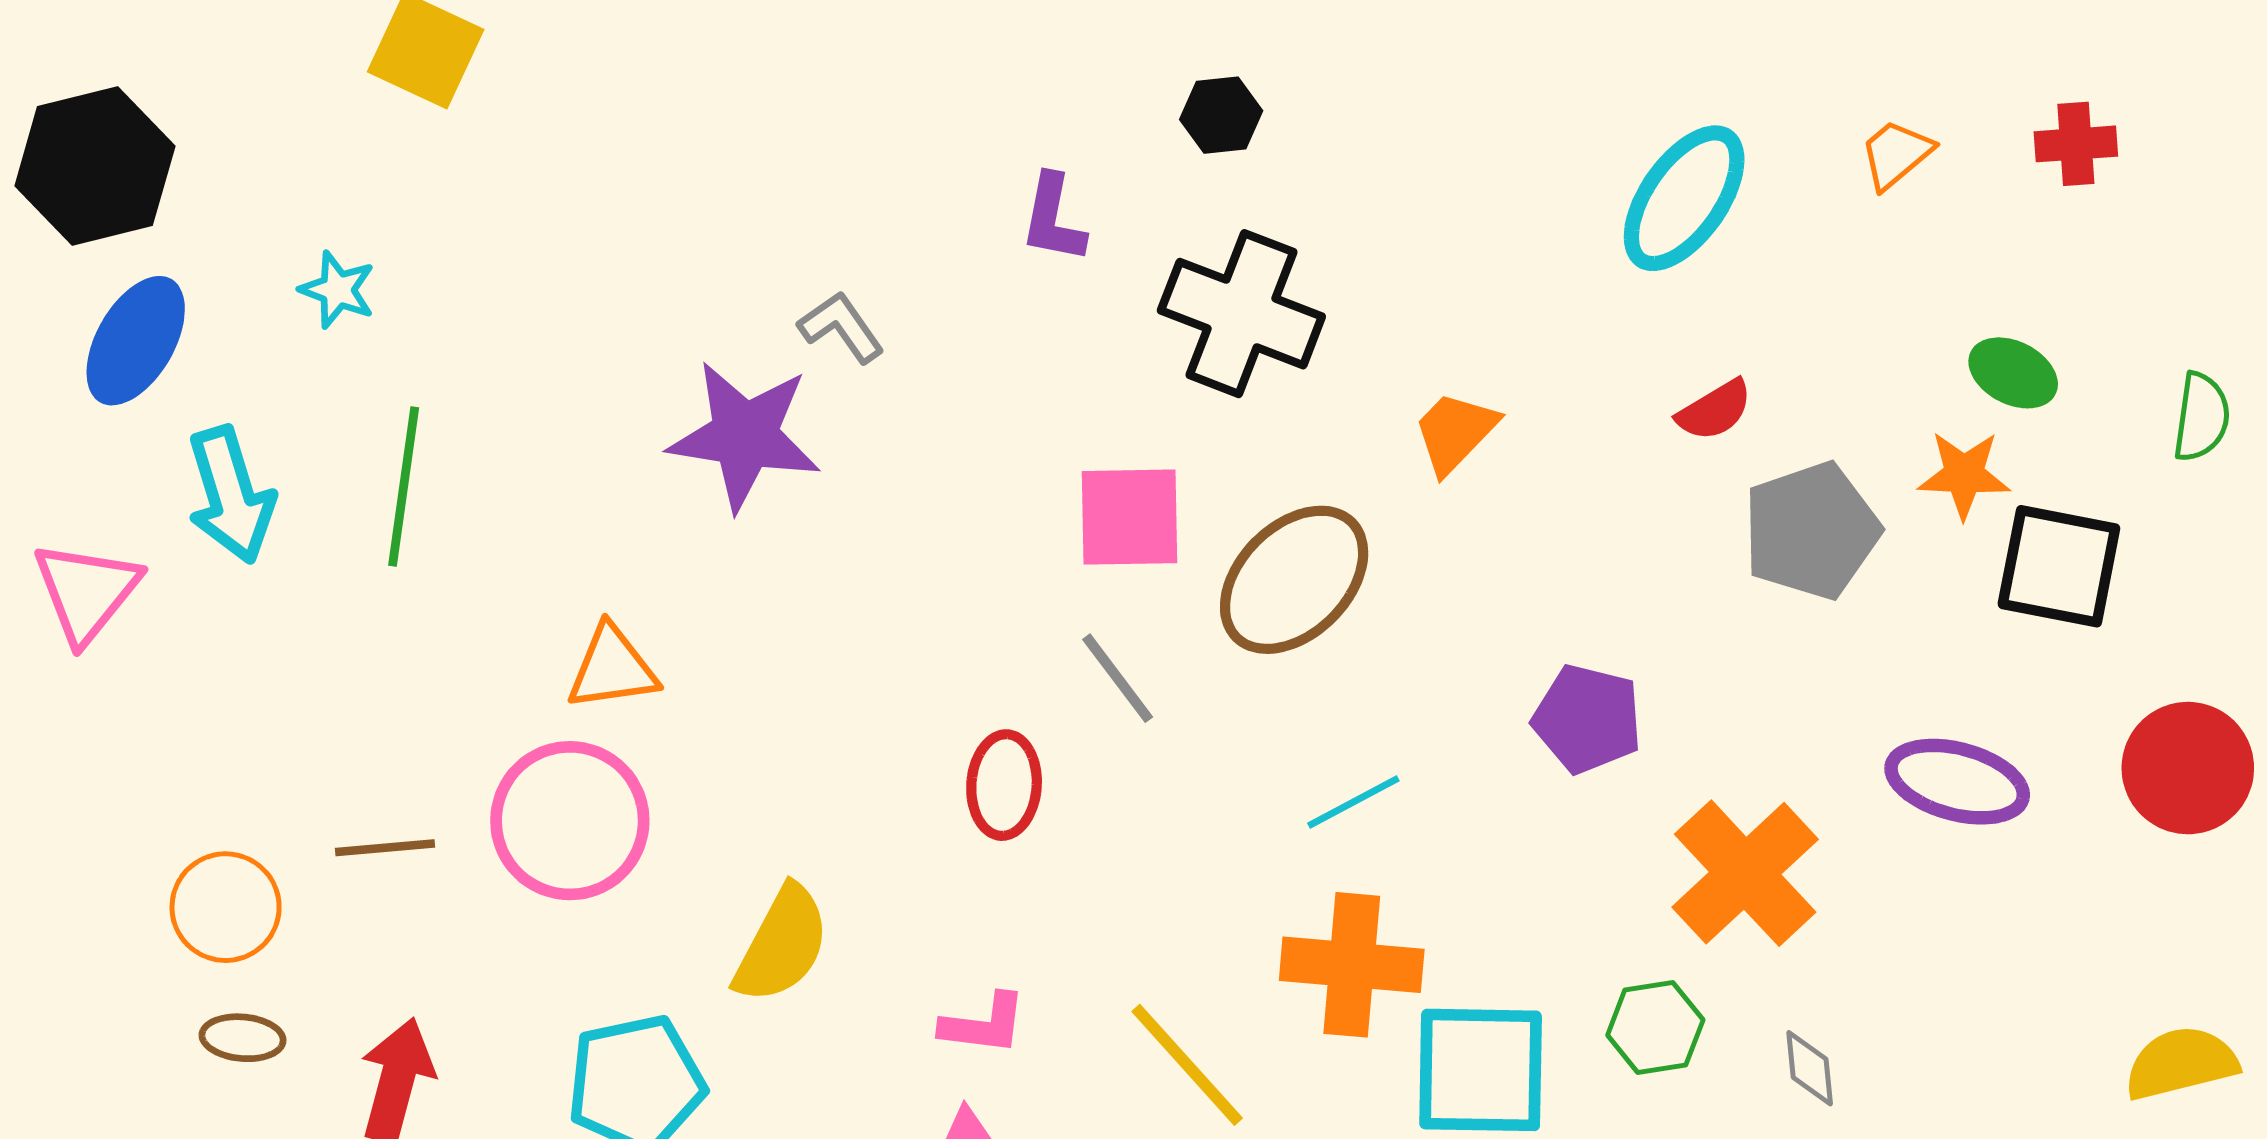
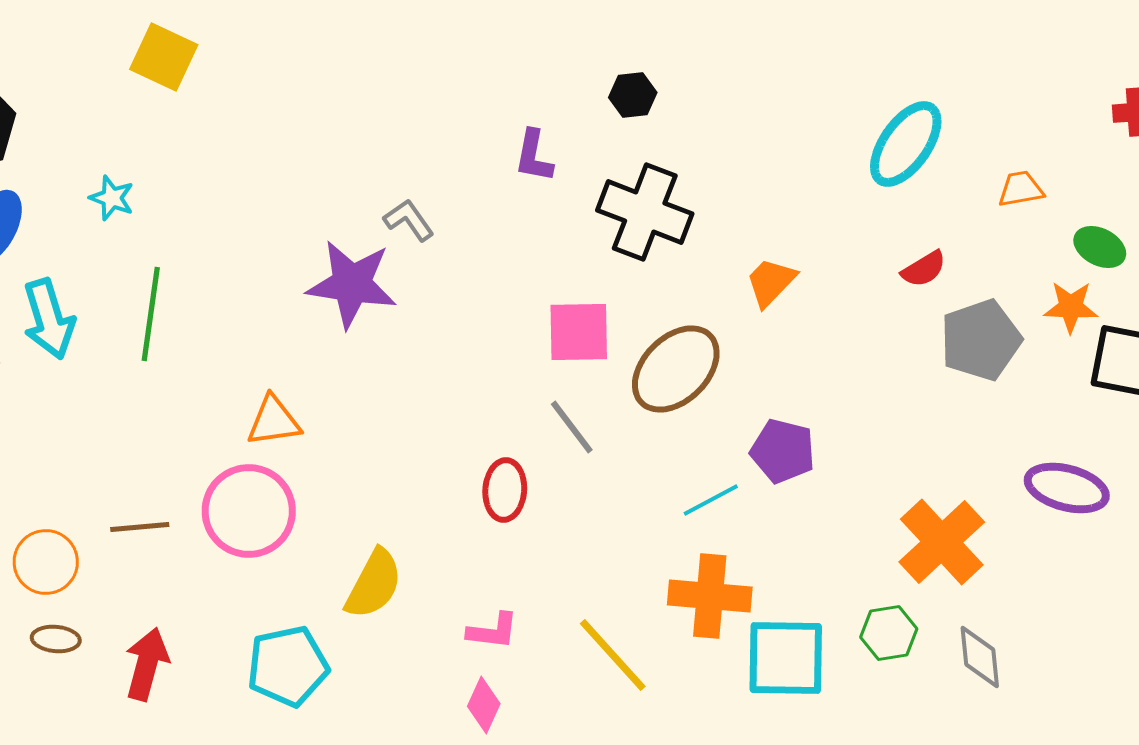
orange trapezoid: (1896, 154) -> (1021, 189), moved, turned 30
purple pentagon: (1587, 719) -> (783, 451), moved
gray diamond: (1810, 1068) -> (980, 657), size x1.4

